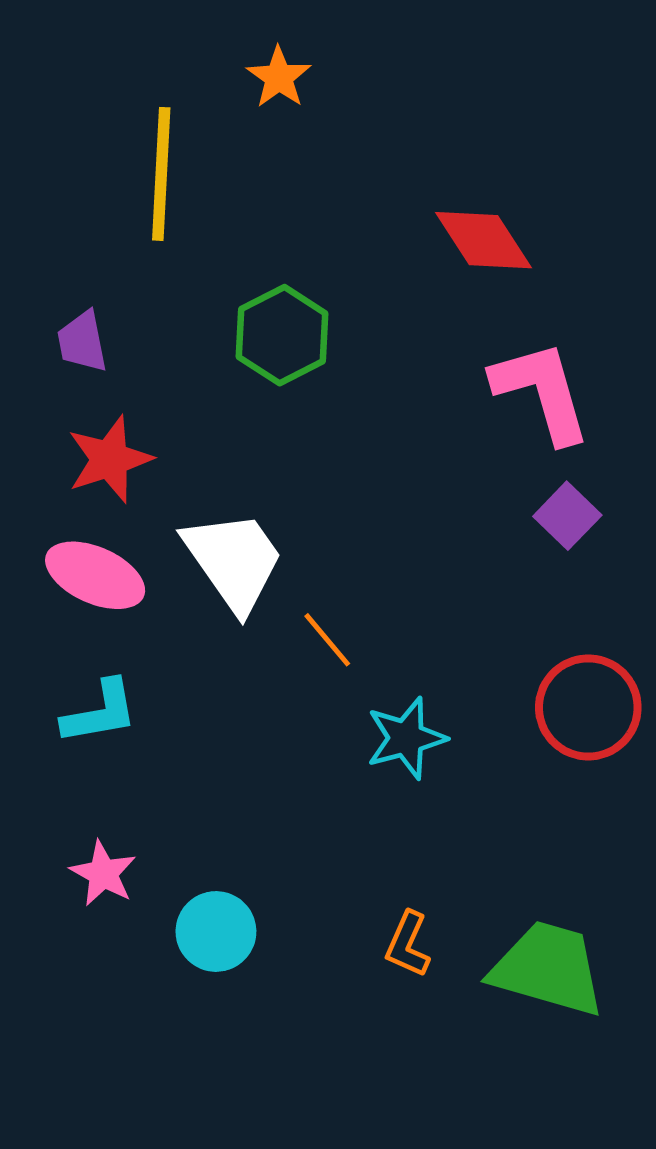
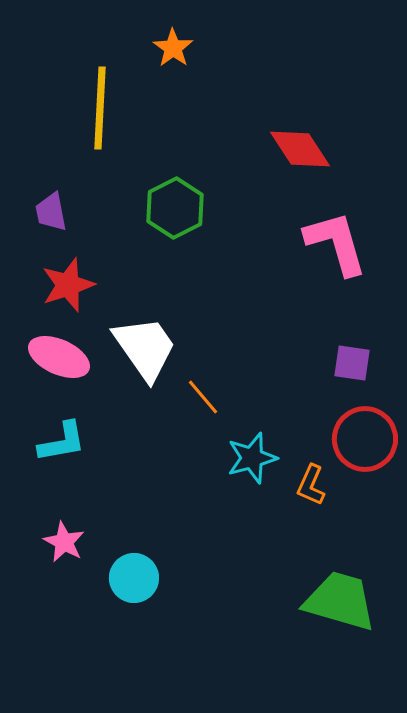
purple square: (567, 516) -> (352, 363), moved, turned -36
orange L-shape: (408, 944) -> (311, 485), moved

